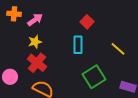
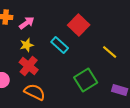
red square: (87, 22) -> (79, 25), size x1.5
cyan rectangle: (78, 45) -> (60, 45), moved, turned -48

